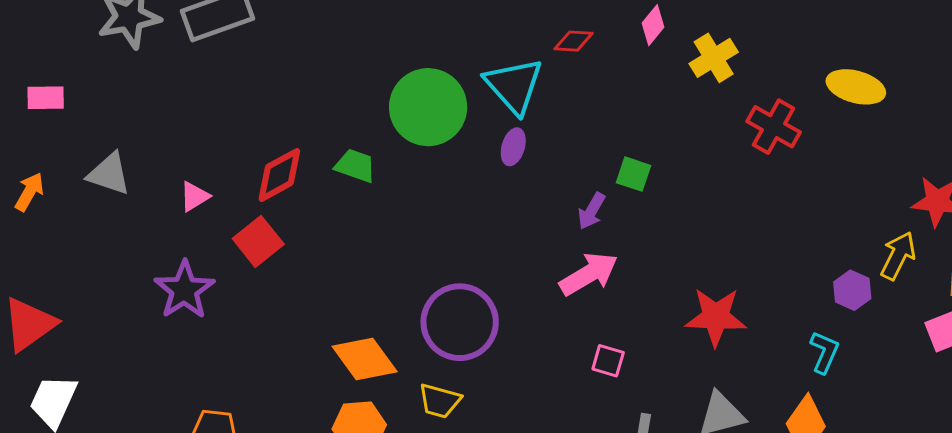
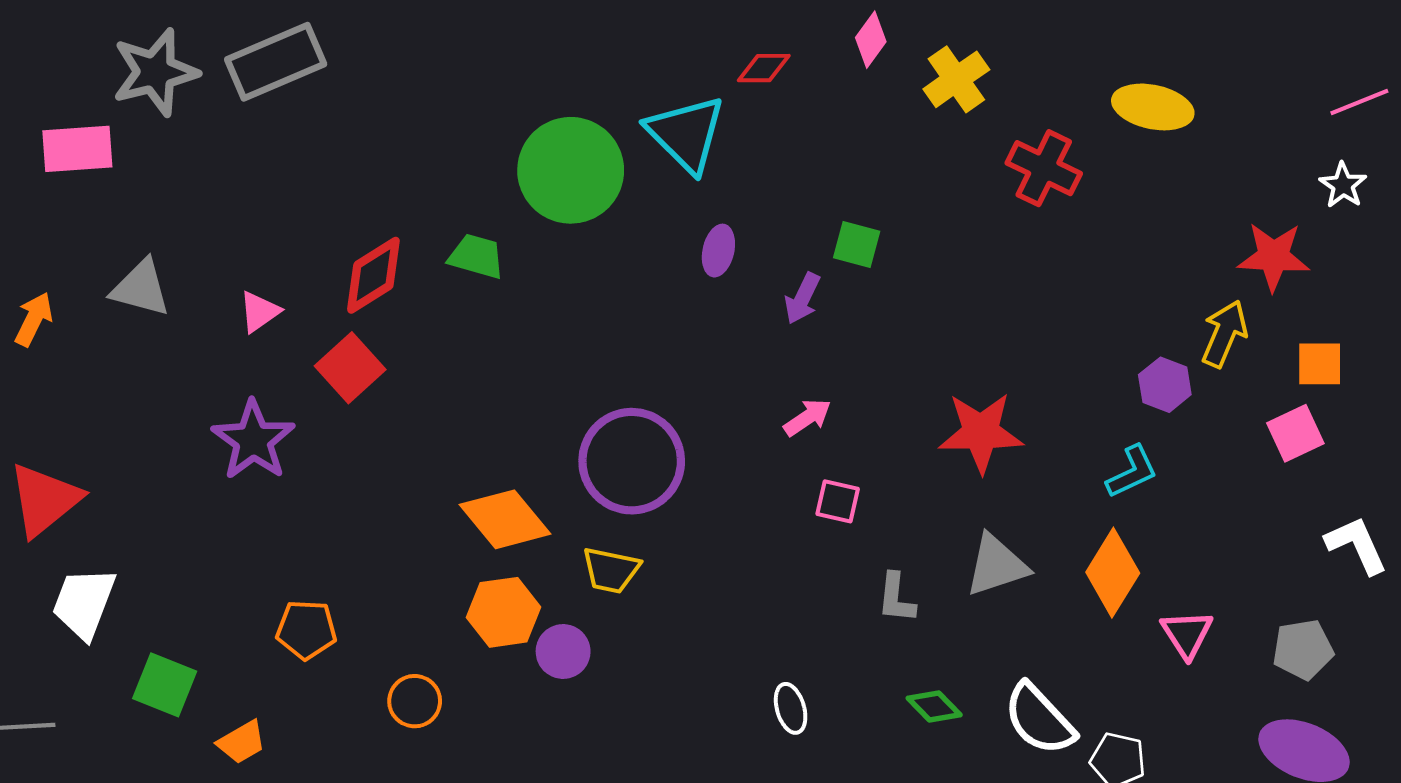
pink rectangle: (46, 98) -> (77, 149), moved, size x1.4
purple ellipse: (513, 147) -> (718, 251), moved
pink arrow: (589, 274) -> (807, 417), moved, size x0.6
cyan L-shape: (824, 352) -> (1132, 472), turned 45

